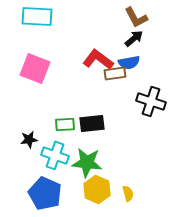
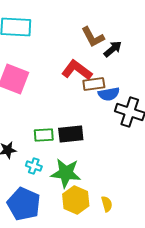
brown L-shape: (136, 17) -> (93, 37), moved
blue semicircle: (129, 62) -> (109, 94), moved
cyan cross: (55, 155) -> (34, 166), size x0.6

